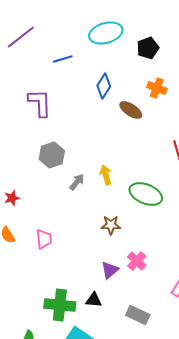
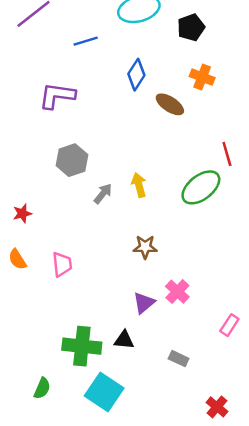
purple L-shape: (40, 103) -> (57, 96), turned -80
green ellipse: (146, 194) -> (201, 187), moved, turned -60
gray rectangle: (138, 315) -> (179, 359), size x0.7

